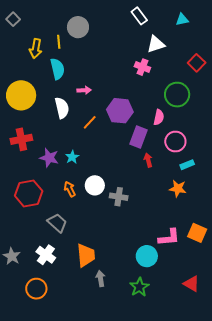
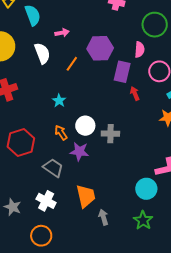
purple star: (49, 158) -> (79, 152), moved

